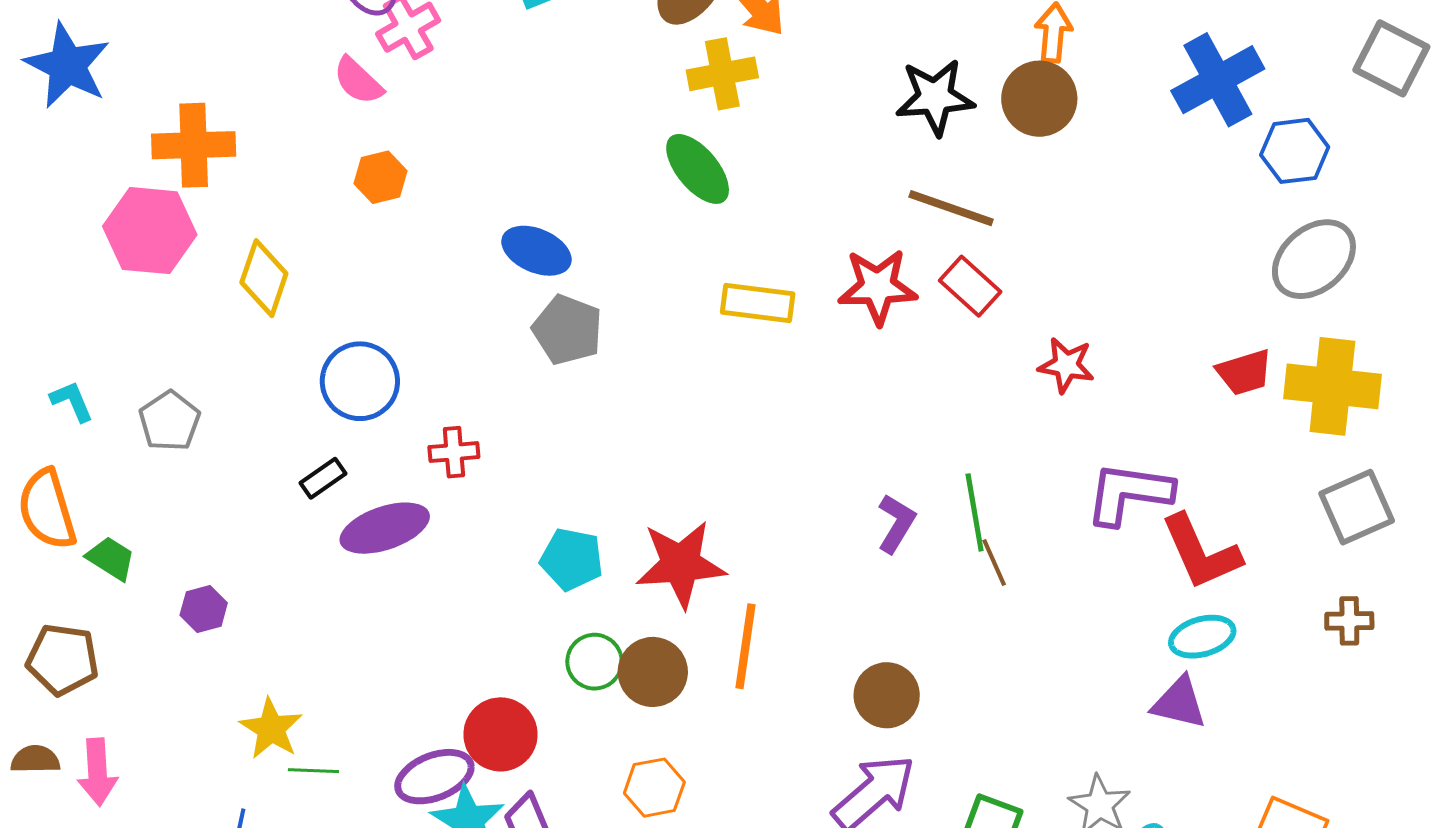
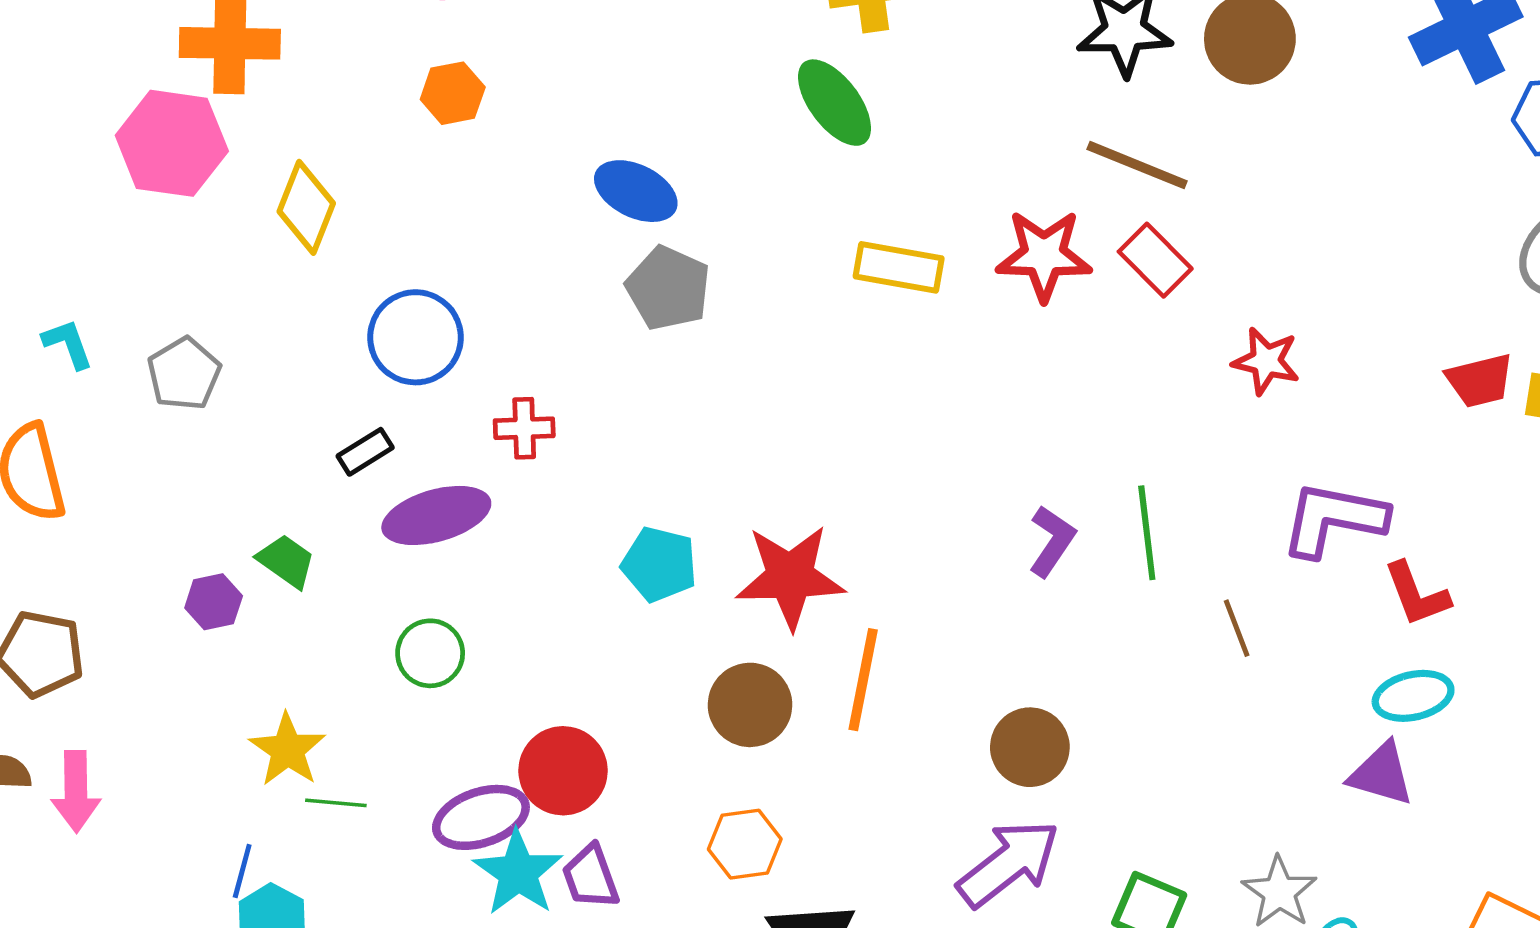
red L-shape: (1201, 552) -> (1417, 594), size x0.7
green trapezoid: (111, 558) -> (286, 561), moved
brown line: (994, 562) -> (1237, 628), moved
green circle: (594, 662) -> (430, 653), moved

